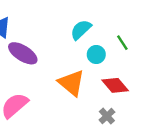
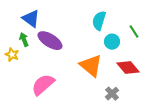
cyan semicircle: (81, 30) -> (99, 21), turned -30
gray cross: (107, 116) -> (112, 94), moved

